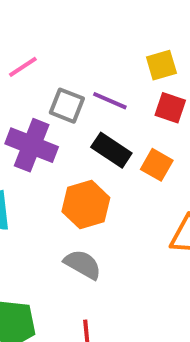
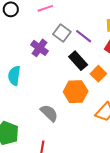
purple cross: (32, 145) -> (39, 48), size x0.7
orange hexagon: (86, 205) -> (76, 92), moved

